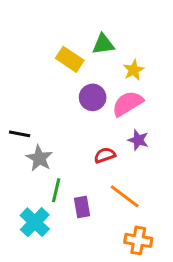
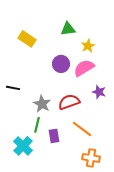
yellow rectangle: (70, 59) -> (27, 39), moved
purple star: (138, 140) -> (99, 92), moved
red semicircle: (105, 155) -> (69, 102), size x1.5
gray star: (39, 158) -> (42, 104), moved

